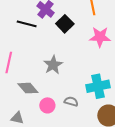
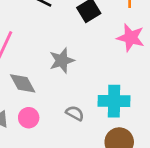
pink circle: (47, 105) -> (29, 118), moved

